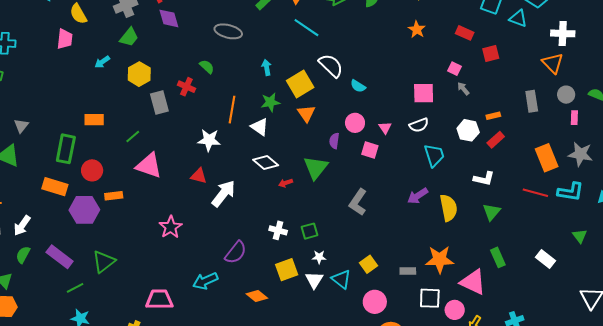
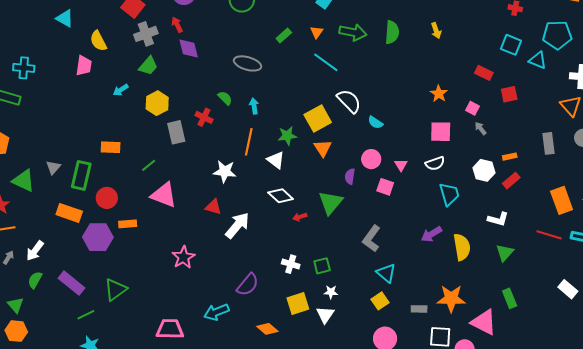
orange star: (417, 29) -> (439, 94), moved
cyan arrow: (267, 67) -> (254, 106), moved
gray triangle: (21, 126) -> (53, 167), moved
white rectangle: (546, 259) -> (568, 289), moved
cyan triangle: (341, 279) -> (386, 273), moved

